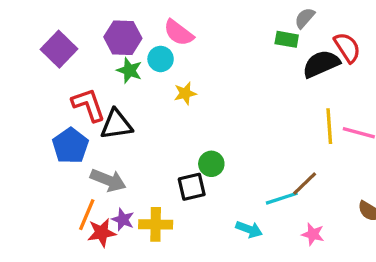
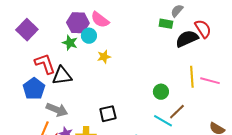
purple hexagon: (123, 38) -> (78, 23), moved
green circle: (211, 164) -> (161, 92), moved
cyan line: (282, 198) -> (163, 121), turned 48

